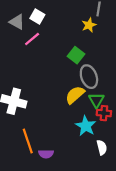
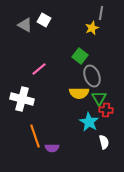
pink line: (32, 39) -> (39, 69), moved
yellow semicircle: (75, 95) -> (79, 93), turned -138

